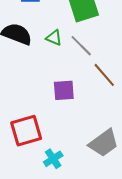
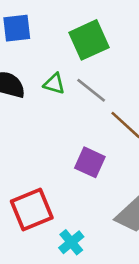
purple square: (64, 90) -> (90, 162), moved, turned 35

